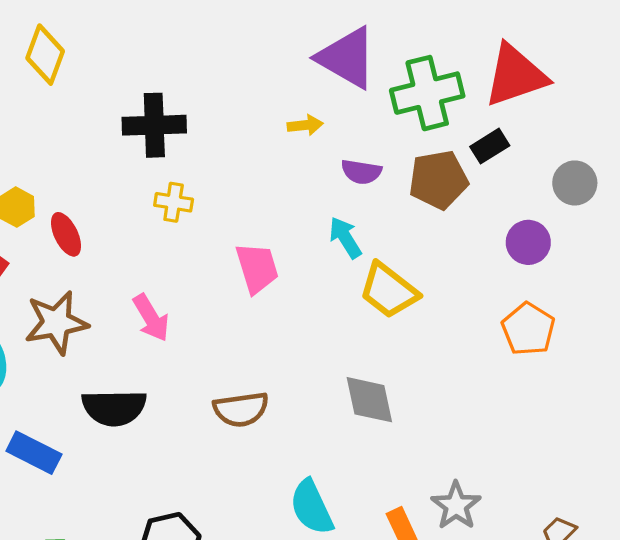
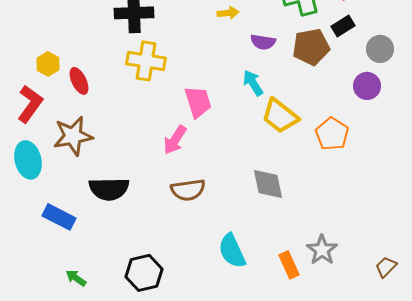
gray circle: (575, 183) -> (380, 49), moved
yellow cross: (174, 202) -> (146, 61), size x1.6
pink arrow: (151, 318) -> (175, 140), moved, turned 64
orange pentagon: (528, 329) -> (332, 134), moved

